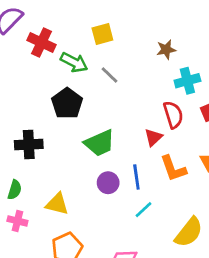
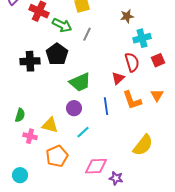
gray line: (109, 75) -> (87, 34), turned 72
black cross: (29, 144) -> (30, 61), moved
purple circle: (108, 183) -> (74, 108), moved
cyan line: (143, 210) -> (83, 132), moved
pink cross: (17, 221) -> (30, 136), moved

